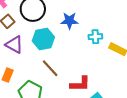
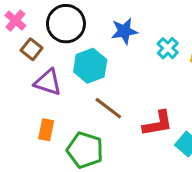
cyan cross: (95, 37) -> (168, 48), turned -32

